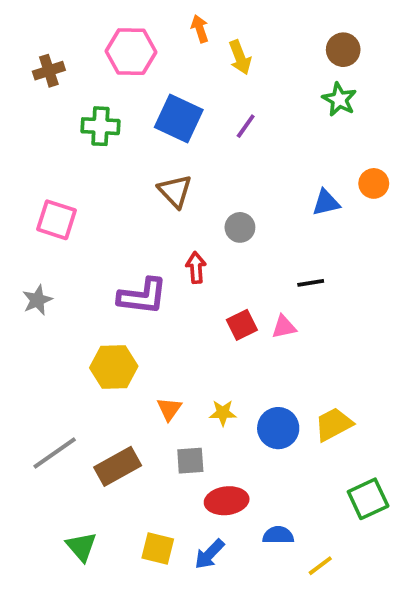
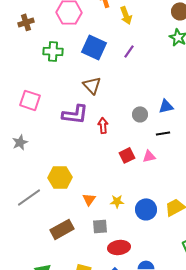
blue triangle: (326, 203) -> (166, 106), moved
gray circle: (240, 227) -> (140, 114), moved
purple L-shape: (142, 296) -> (75, 114), moved
gray line: (55, 453) -> (29, 197), moved

